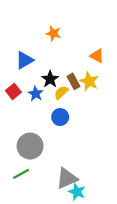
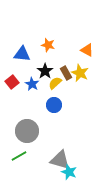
orange star: (53, 33) -> (48, 45), moved
blue triangle: (25, 60) -> (22, 54), turned 36
gray triangle: (67, 178) -> (60, 160), turned 40

